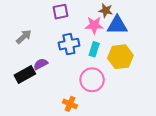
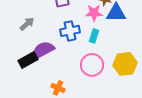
yellow hexagon: (120, 57) -> (125, 64), moved
purple semicircle: (41, 64) -> (43, 50), size x1.6
orange cross: (70, 104) -> (58, 88), moved

